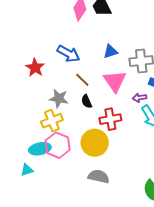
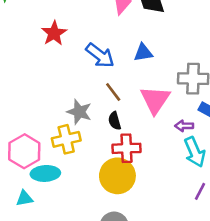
blue triangle: (110, 51) -> (143, 53), moved
red star: (35, 68) -> (54, 33), moved
red cross: (110, 119) -> (126, 148), moved
pink hexagon: (58, 145) -> (24, 151), moved

